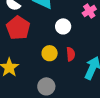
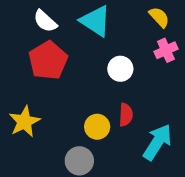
yellow circle: (50, 53) -> (97, 127), moved

